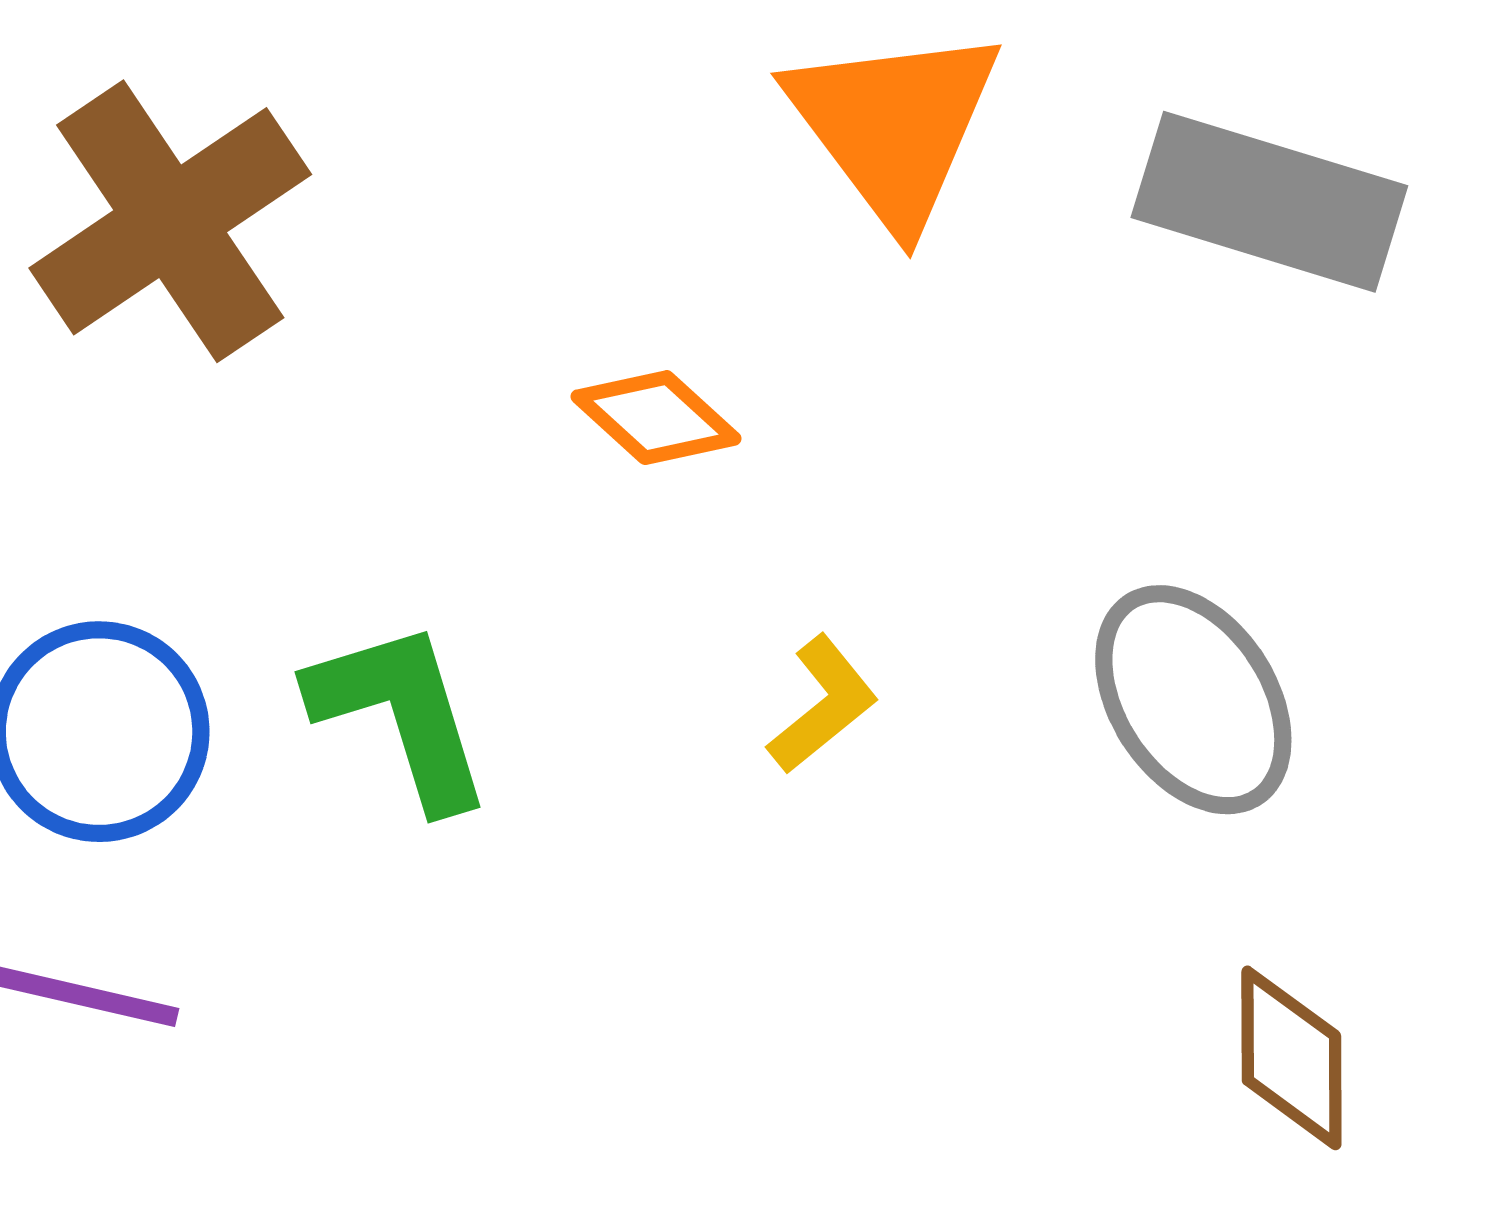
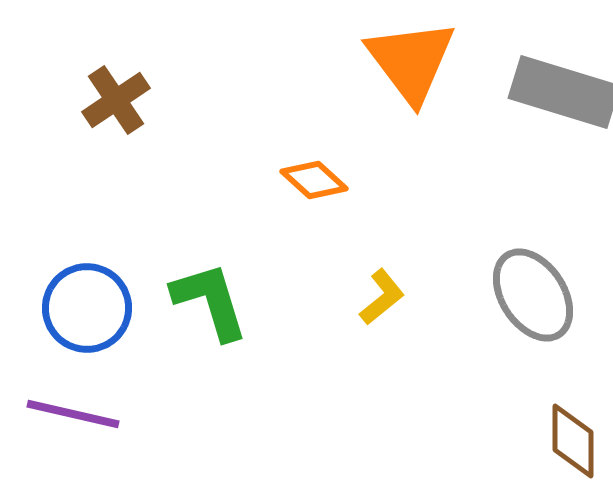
brown cross: (170, 221) -> (116, 100), size x0.6

